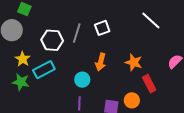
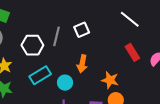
orange star: (134, 62) -> (110, 80), moved
cyan rectangle: (44, 70) -> (40, 75), moved
red rectangle: (149, 84) -> (132, 52), moved

